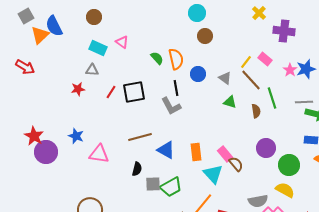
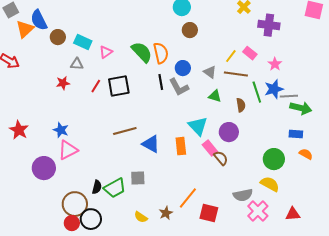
brown circle: (94, 17) -> (58, 37), moved
pink triangle: (122, 42) -> (106, 52), moved, turned 48
green semicircle: (157, 58) -> (142, 52), size x1.6
blue star: (306, 69) -> (274, 89), moved
brown line: (251, 80) -> (236, 74), turned -40
gray L-shape: (171, 106) -> (179, 87), moved
purple circle: (266, 148) -> (229, 132), moved
purple circle: (46, 152) -> (44, 168), moved
pink triangle: (99, 154) -> (68, 150), moved, turned -35
black semicircle: (137, 169) -> (97, 187), moved
cyan triangle: (213, 174) -> (198, 126), moved
green trapezoid: (171, 187) -> (115, 188), moved

